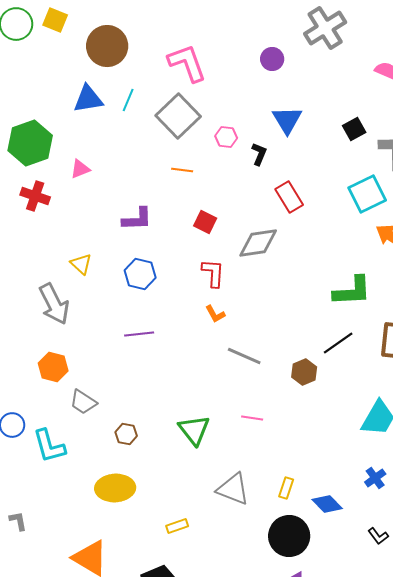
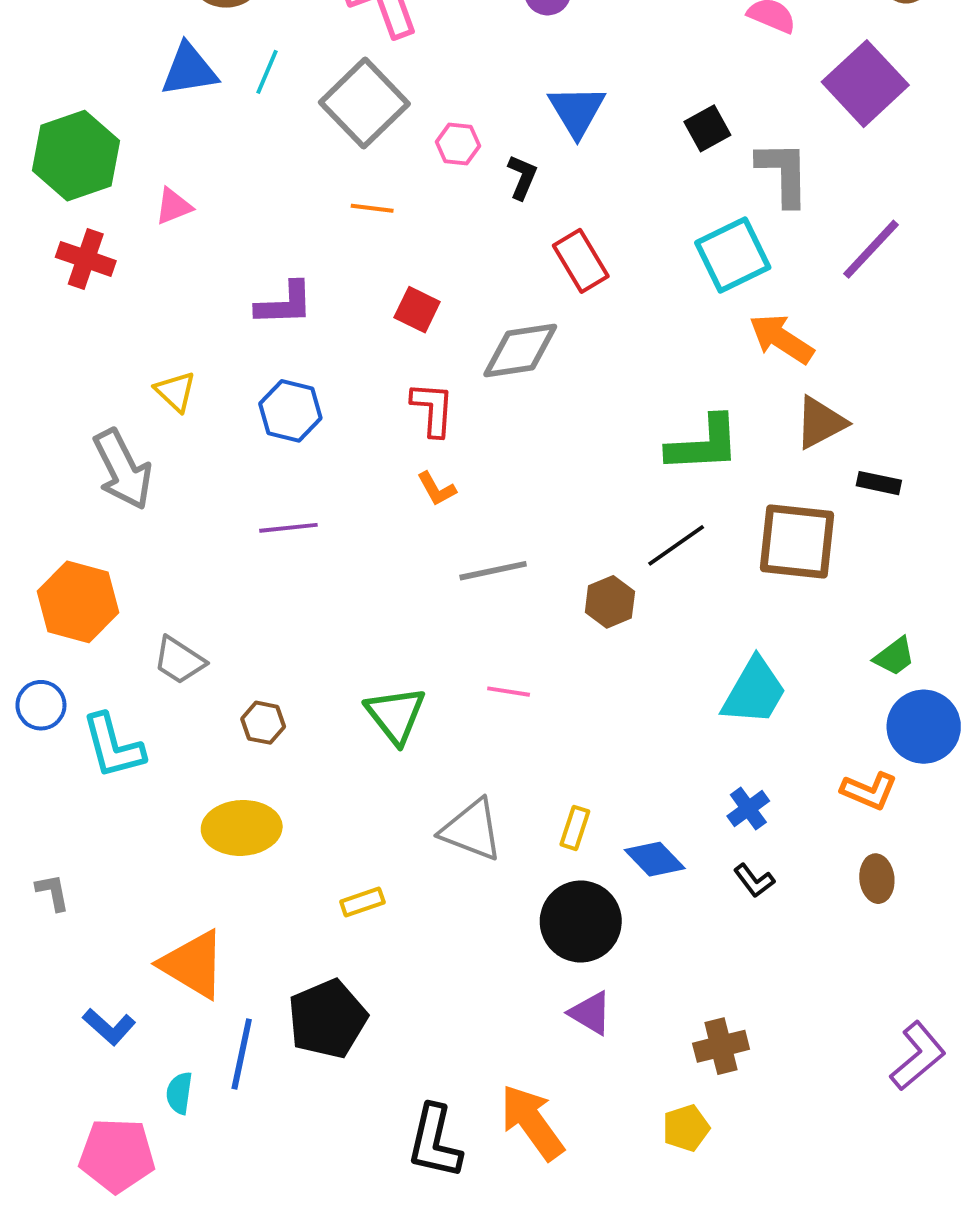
gray line: (244, 356) -> (493, 571), turned -36
orange hexagon: (53, 367) -> (78, 602), moved, size x1.4
black L-shape: (378, 536) -> (754, 881), moved

